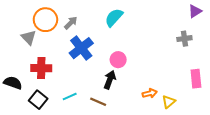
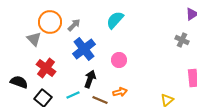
gray cross: (184, 39) -> (182, 40), turned 32
red cross: (41, 68) -> (46, 68), turned 36
black arrow: (110, 80) -> (90, 79), moved
orange arrow: (150, 93) -> (120, 92), moved

